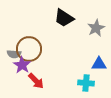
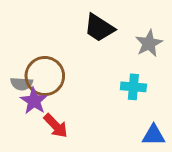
blue triangle: (99, 64) -> (154, 135), moved
cyan cross: (86, 83) -> (133, 87), moved

